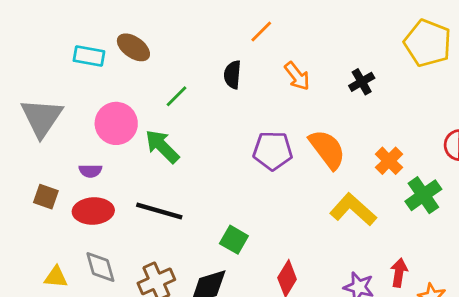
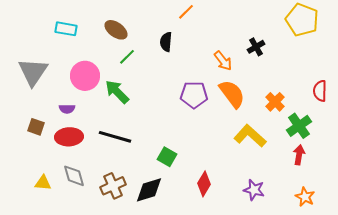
brown ellipse: (133, 47) -> (116, 30), moved
orange arrow: (297, 76) -> (223, 61), moved
red arrow: (399, 273) -> (299, 155), moved

